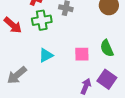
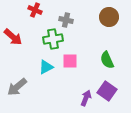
green cross: (42, 20) -> (53, 39), moved
pink square: (82, 54) -> (70, 61), moved

